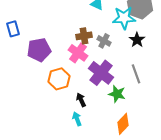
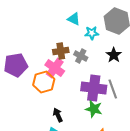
cyan star: (124, 18) -> (92, 33), moved, size x0.6
purple cross: (101, 73) -> (94, 88), moved, turned -30
orange hexagon: (59, 79) -> (44, 82), moved

